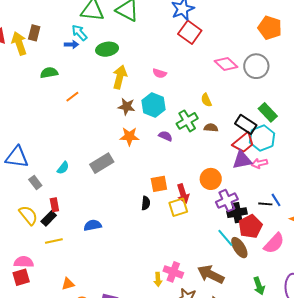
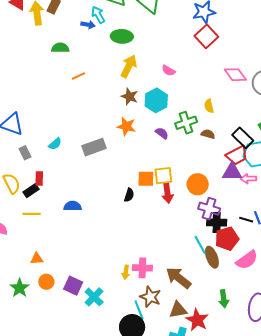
purple cross: (227, 201) -> (209, 209), turned 30
yellow square: (178, 207) -> (163, 176), moved
pink cross: (173, 272) -> (142, 268), turned -30

